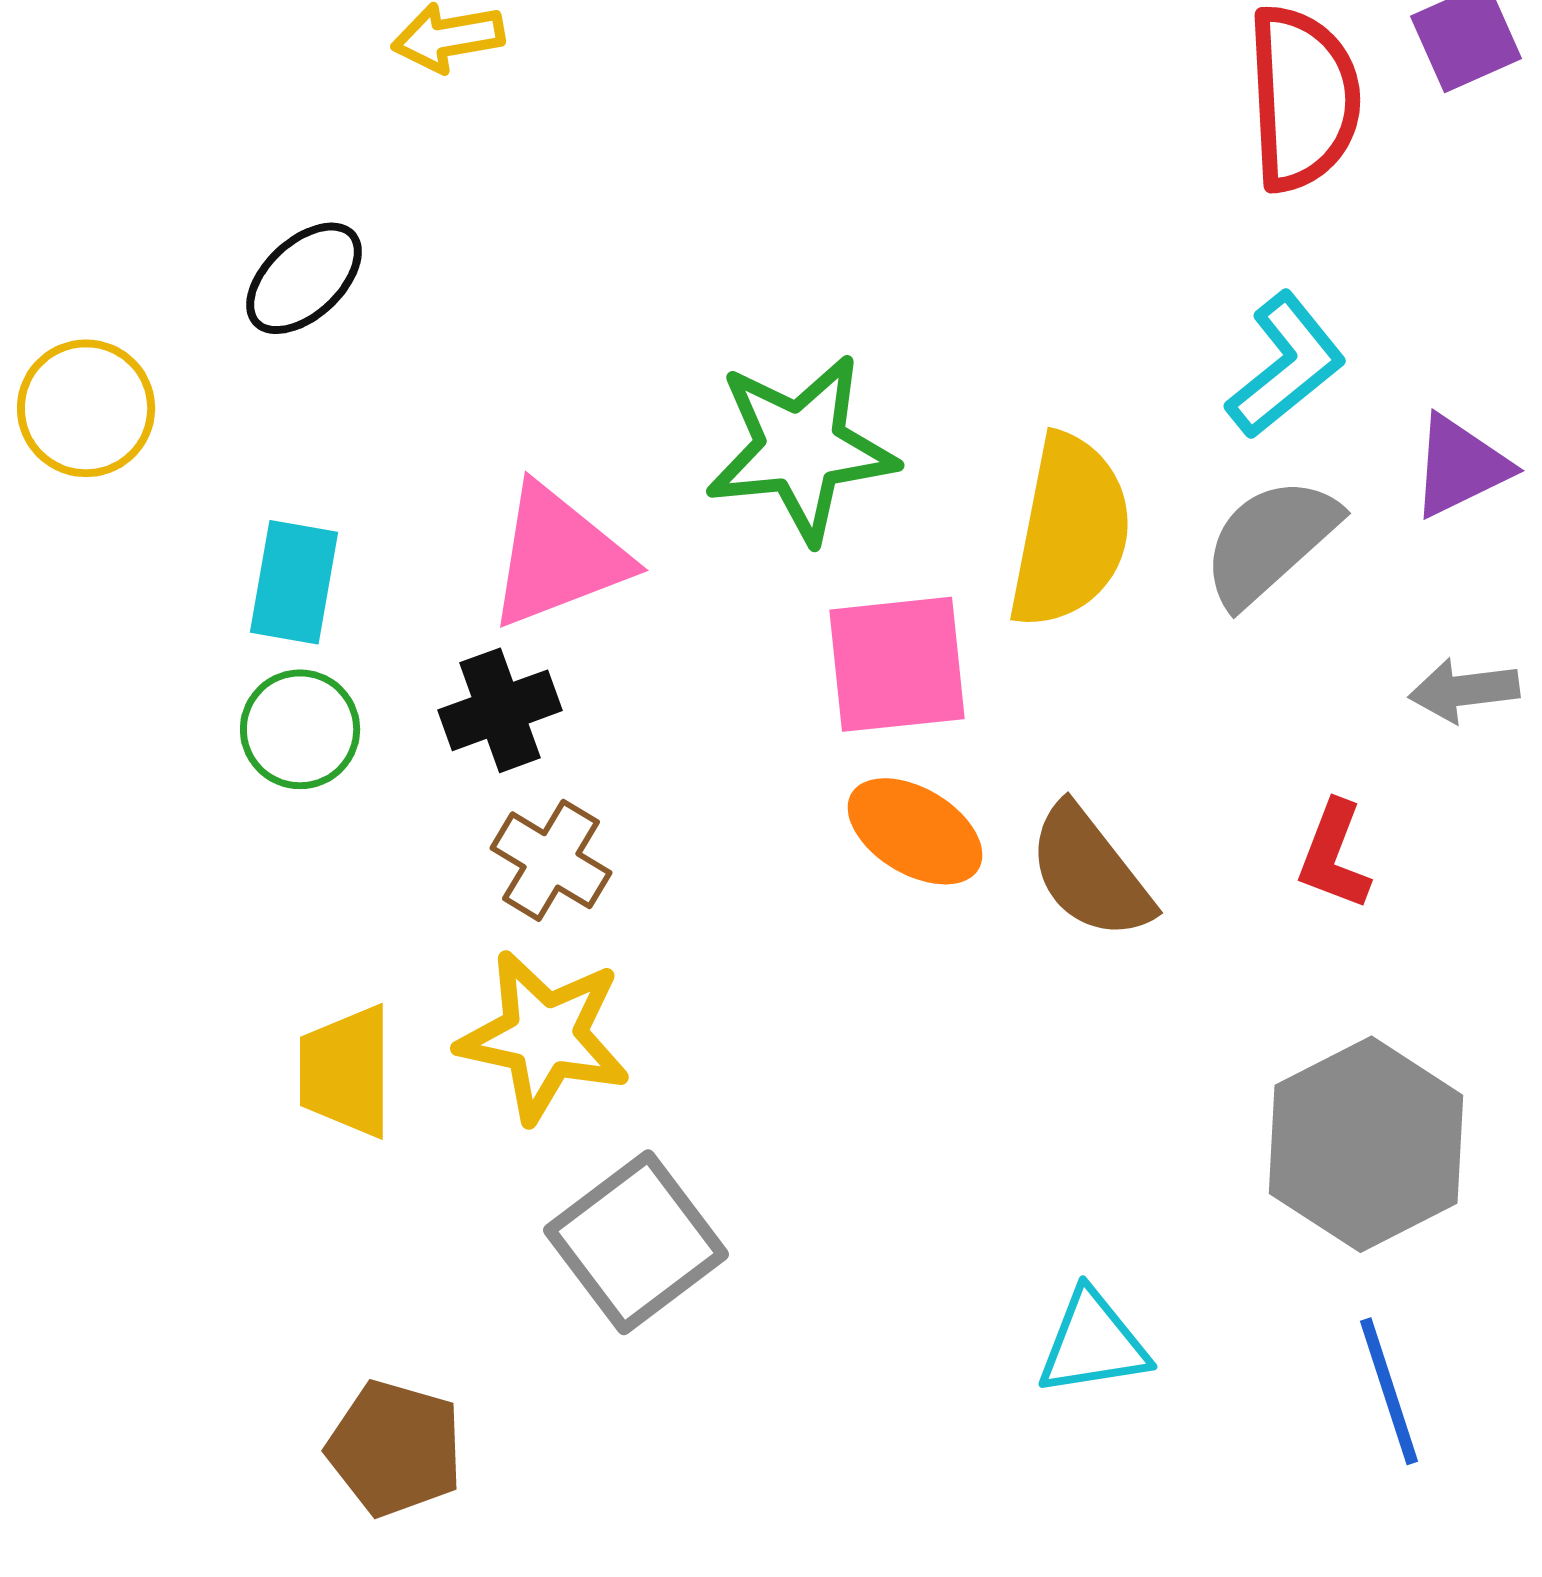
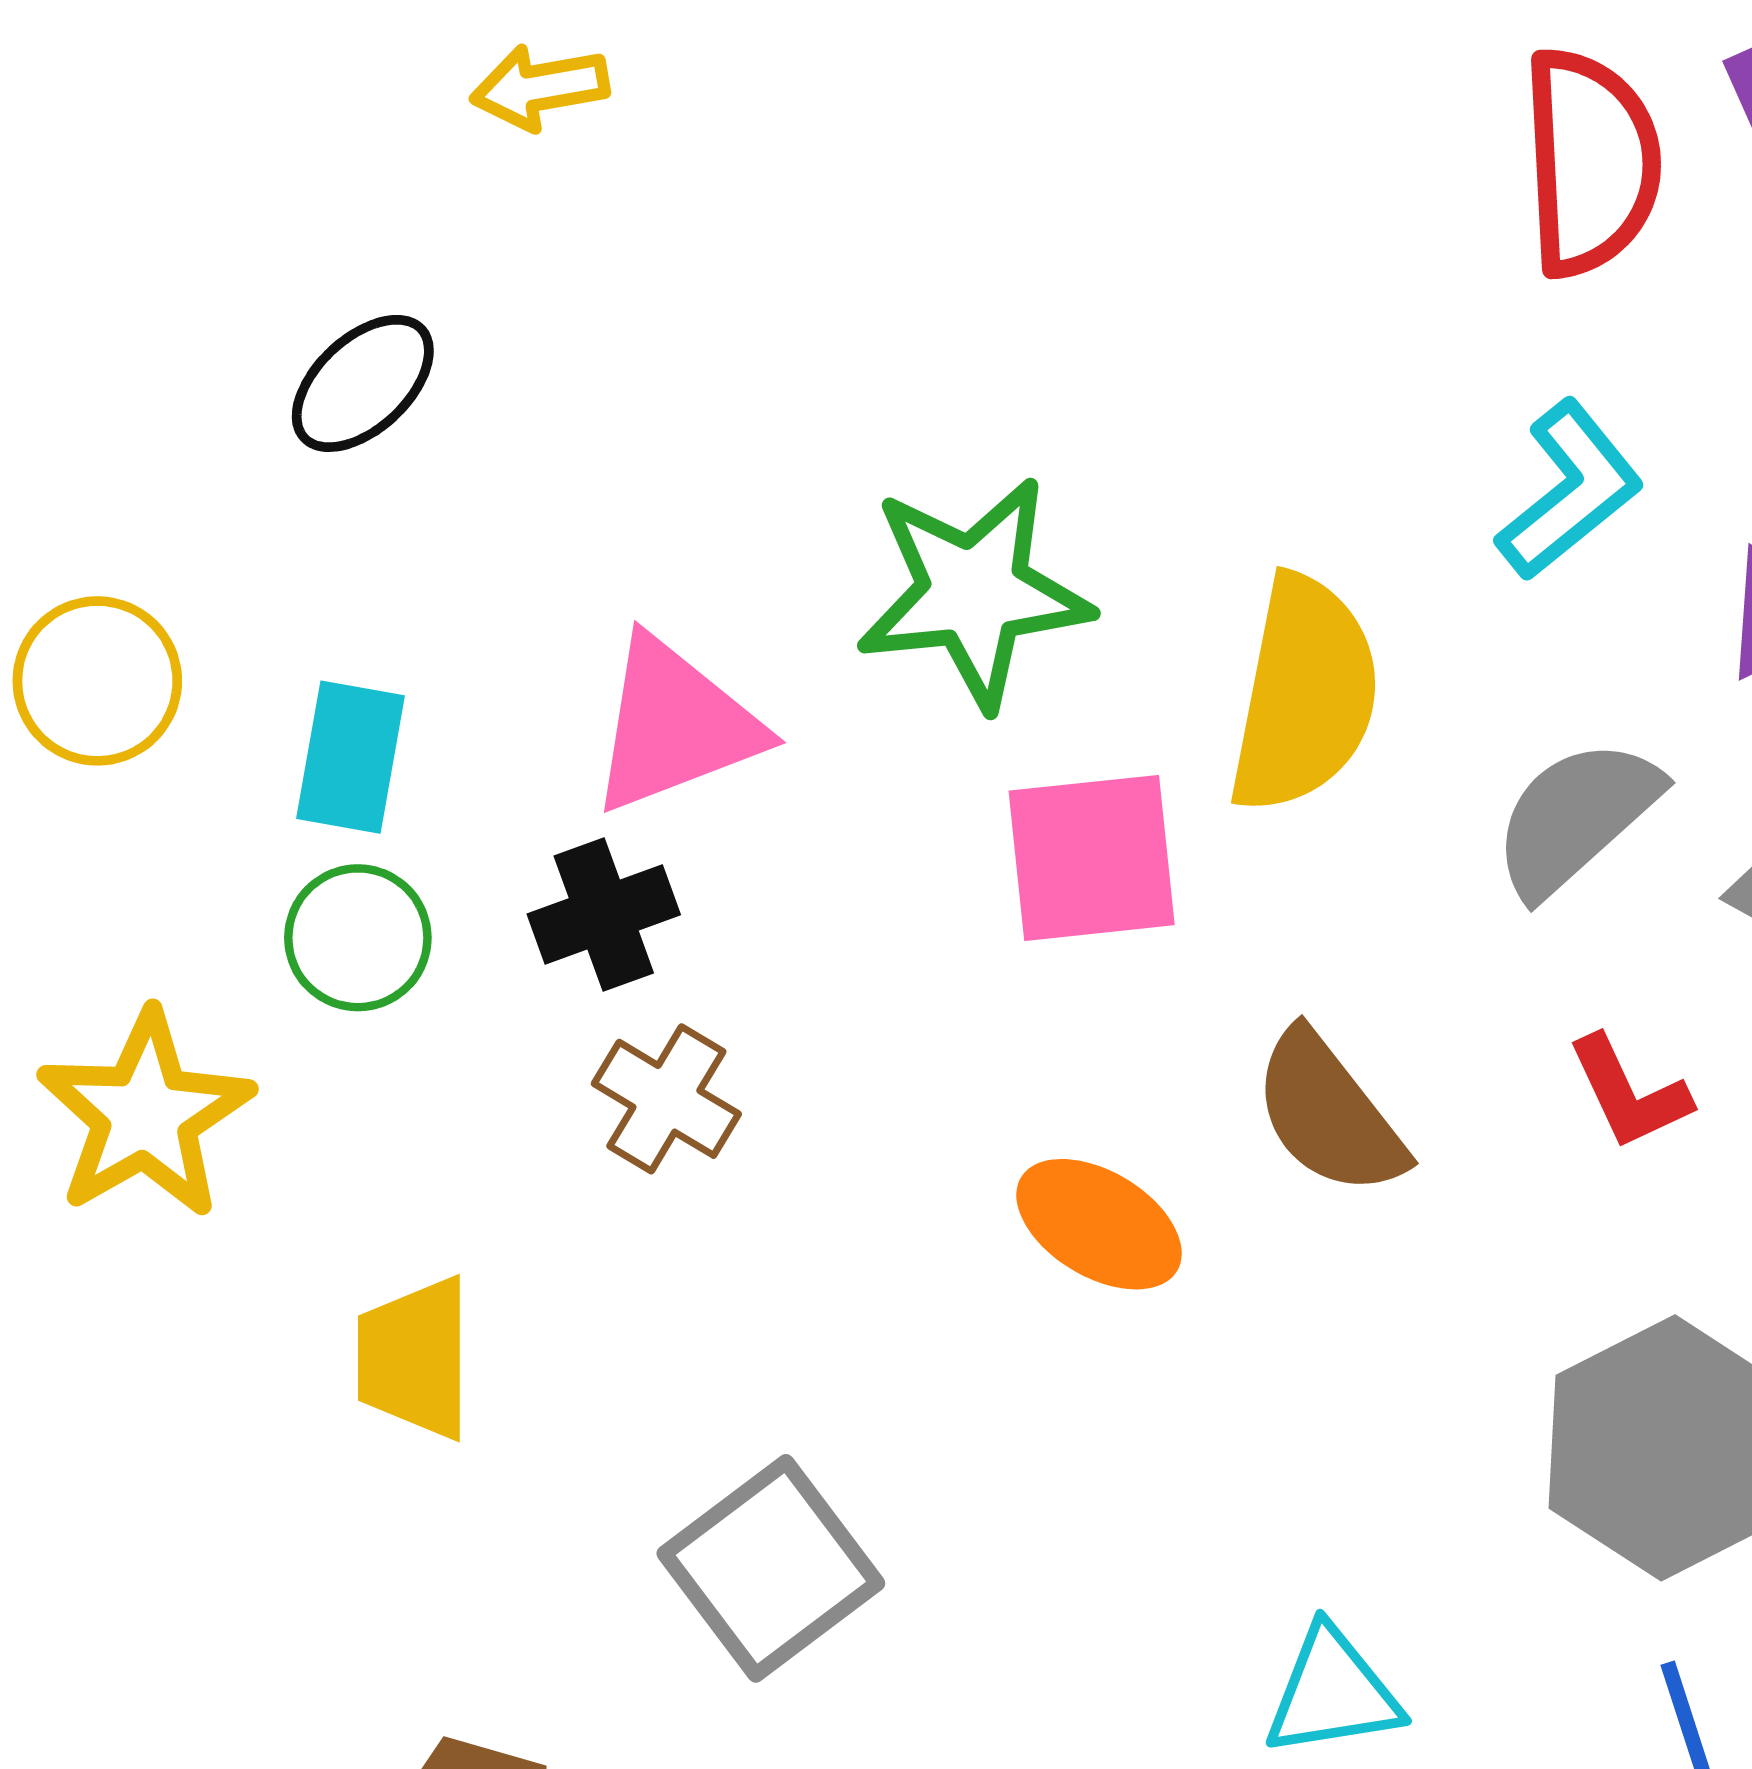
yellow circle: (86, 408) -> (97, 681), moved
gray semicircle: (1270, 541) -> (1576, 817), moved
orange ellipse: (915, 831) -> (1099, 1224), moved
red L-shape: (1334, 855) -> (1629, 1093), turned -46
yellow star: (544, 1036) -> (145, 1115), moved, turned 30

